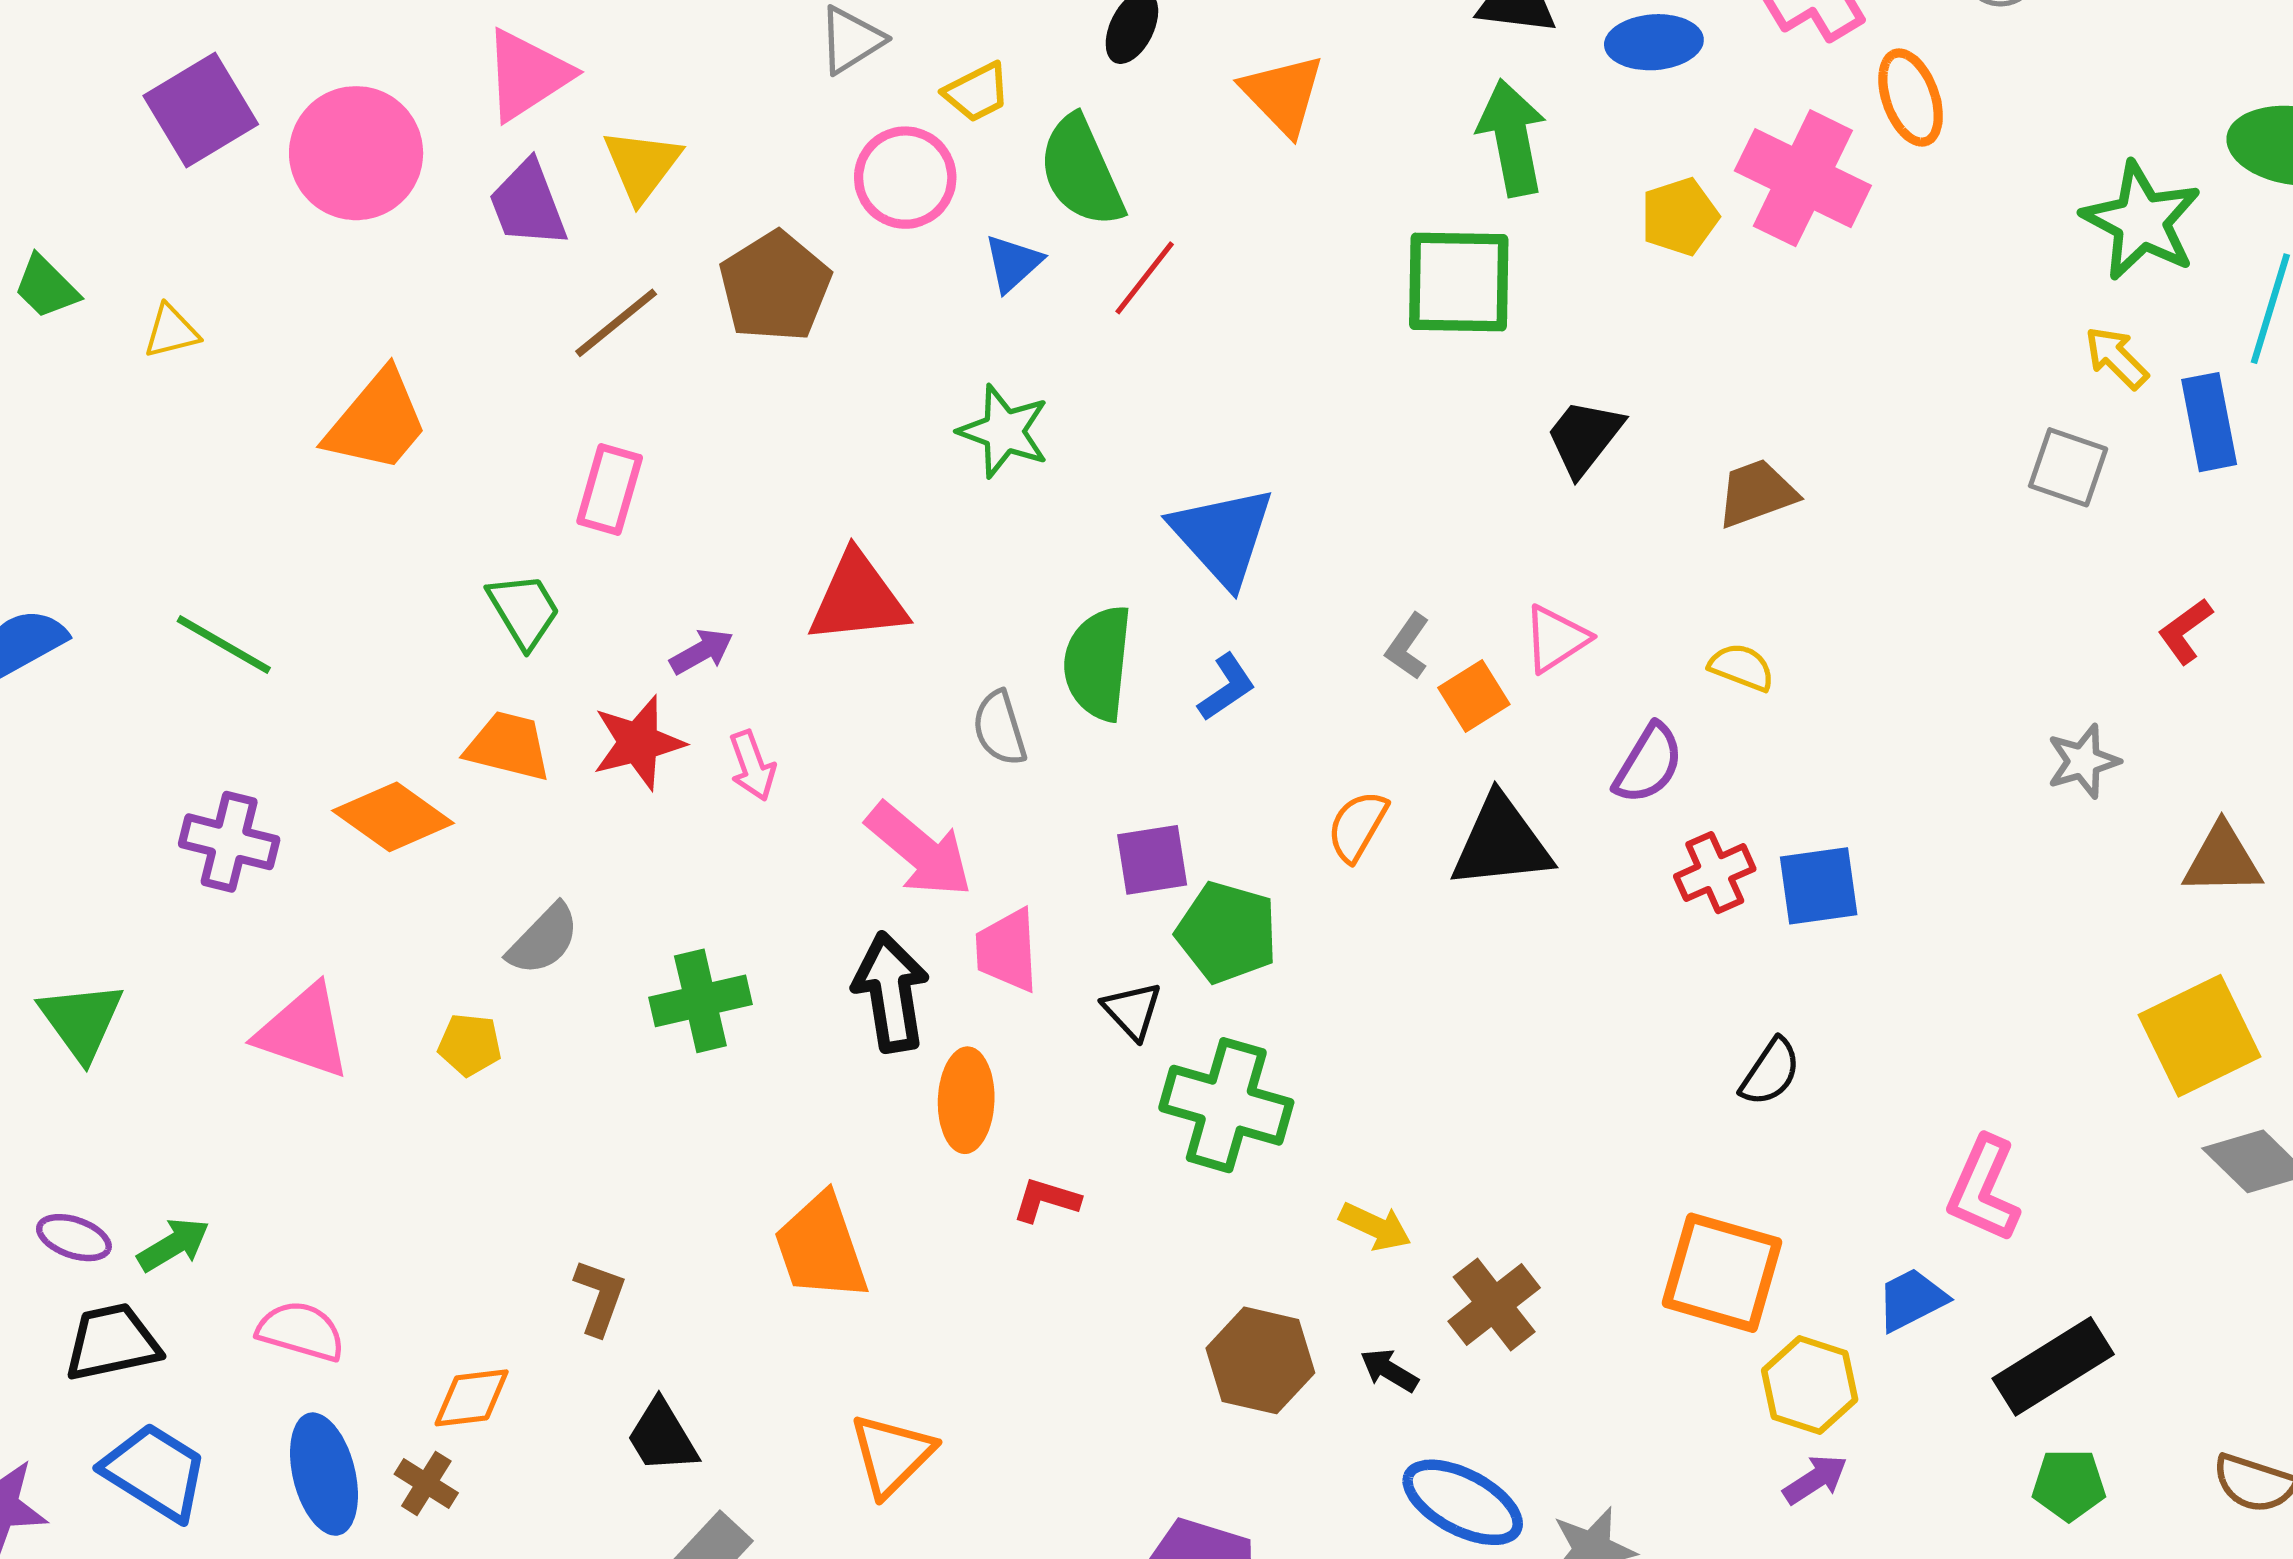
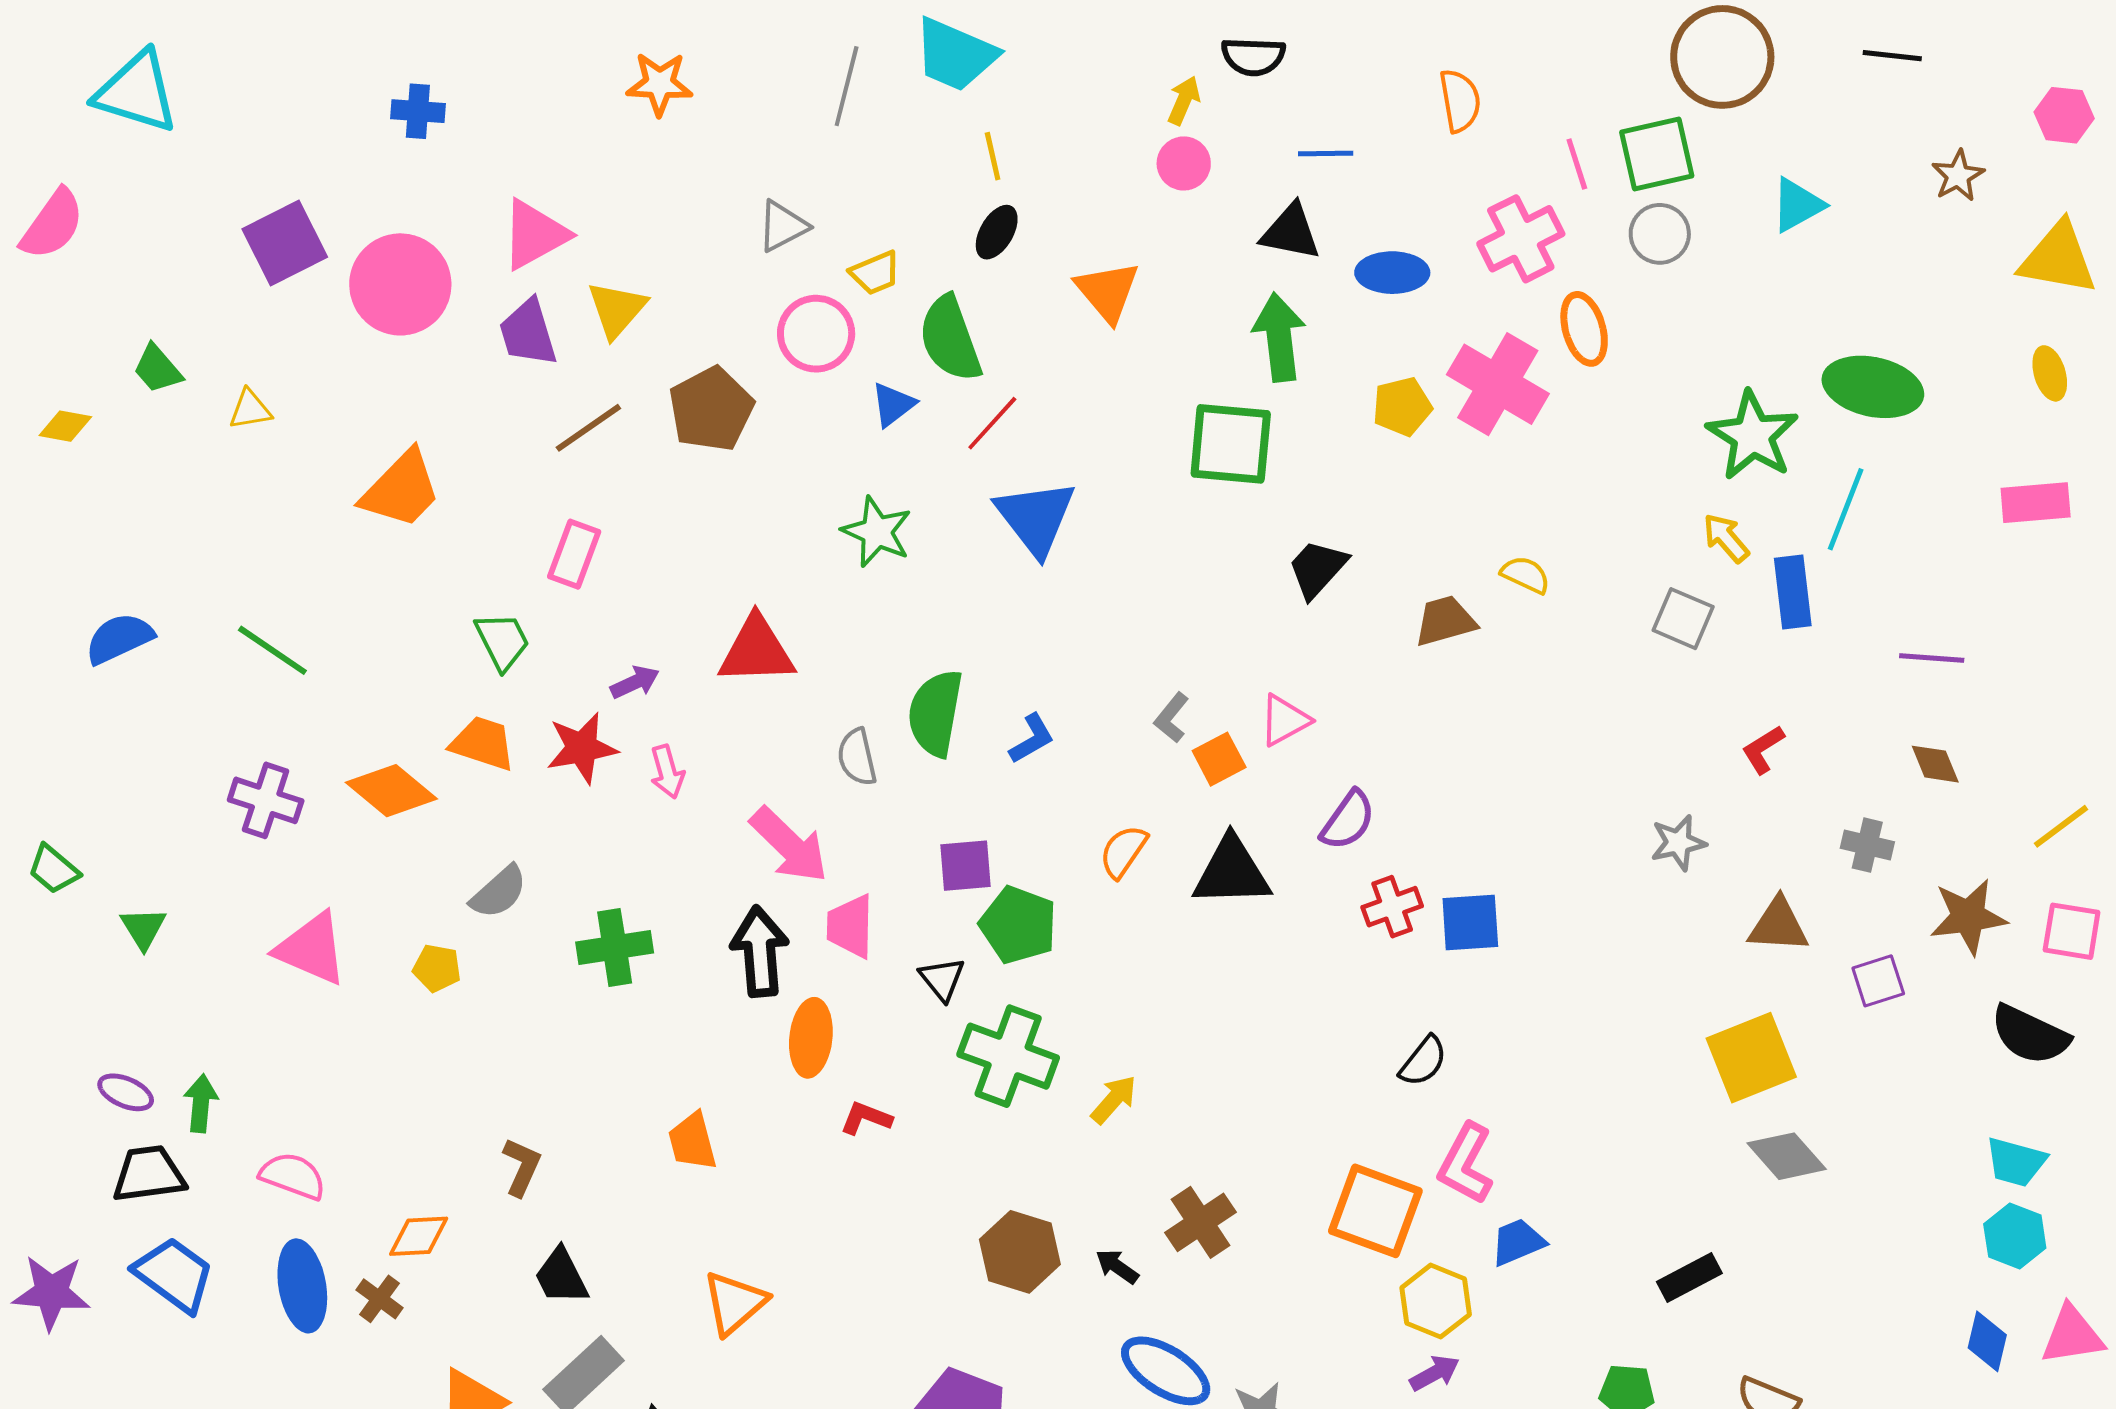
blue triangle: (1223, 536) -> (1036, 518), moved
yellow semicircle: (1742, 667) -> (1526, 575), moved
green triangle: (81, 1021) -> (143, 928), size x0.7
pink L-shape: (1984, 1189) -> (1466, 1164), moved
yellow arrow: (1375, 1227) -> (1114, 1100), moved, turned -78
green arrow: (173, 1245) -> (201, 1103), turned -58
orange trapezoid: (821, 1247) -> (692, 1141), size x0.7
black rectangle: (2053, 1366) -> (1689, 1278), moved, size x0.7

